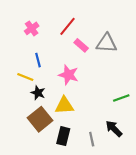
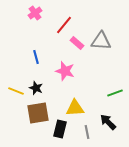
pink cross: (32, 28) -> (35, 13), moved
yellow line: (25, 77) -> (16, 91), moved
yellow triangle: (64, 105) -> (75, 108), moved
brown square: (40, 119) -> (38, 113), turned 30

